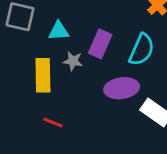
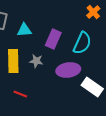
gray star: (73, 61) -> (36, 61), moved

